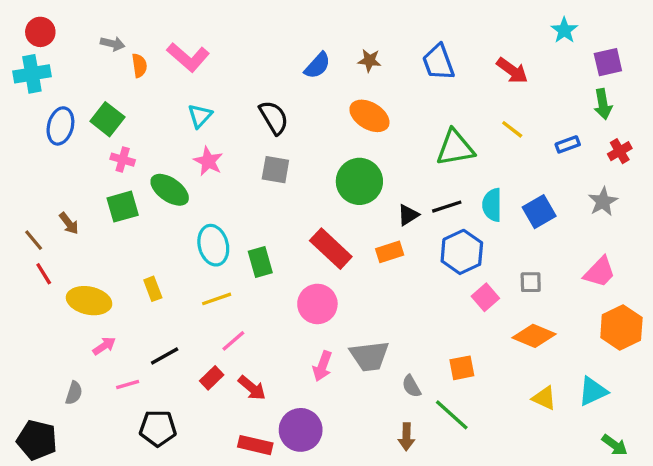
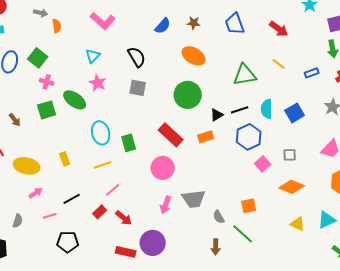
pink L-shape: (188, 57) -> (103, 21), moved

